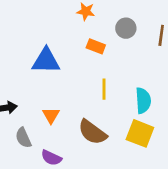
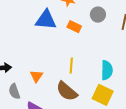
blue triangle: (46, 61) -> (46, 20), moved
yellow line: (104, 89) -> (71, 66), moved

